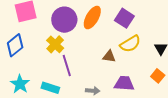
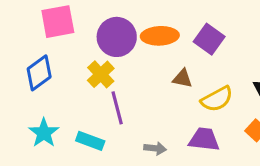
orange ellipse: (92, 18) -> (160, 36), turned 55
yellow semicircle: (130, 44) -> (217, 99), moved
brown triangle: (109, 56) -> (182, 78), moved

